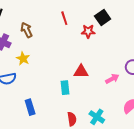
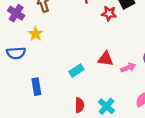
red triangle: (81, 72) -> (106, 59), moved
cyan rectangle: (65, 88) -> (76, 71), turned 56

